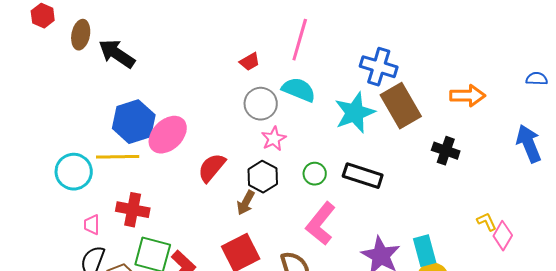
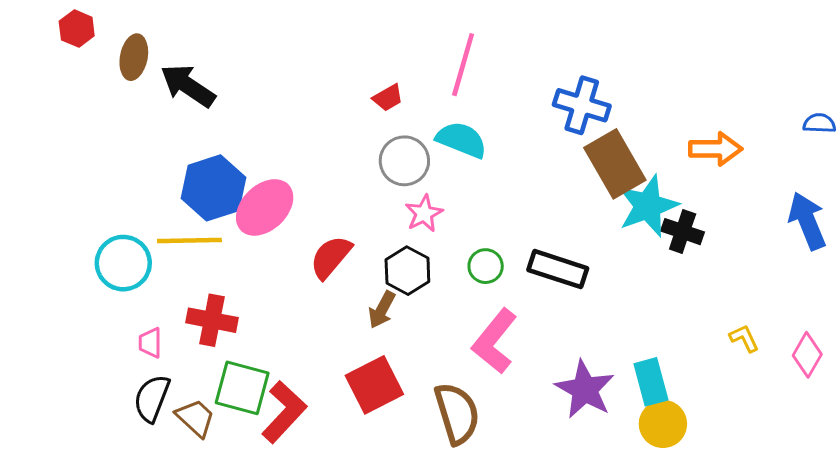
cyan star: (355, 113) -> (648, 206), moved
pink diamond: (503, 236) -> (807, 355), moved

